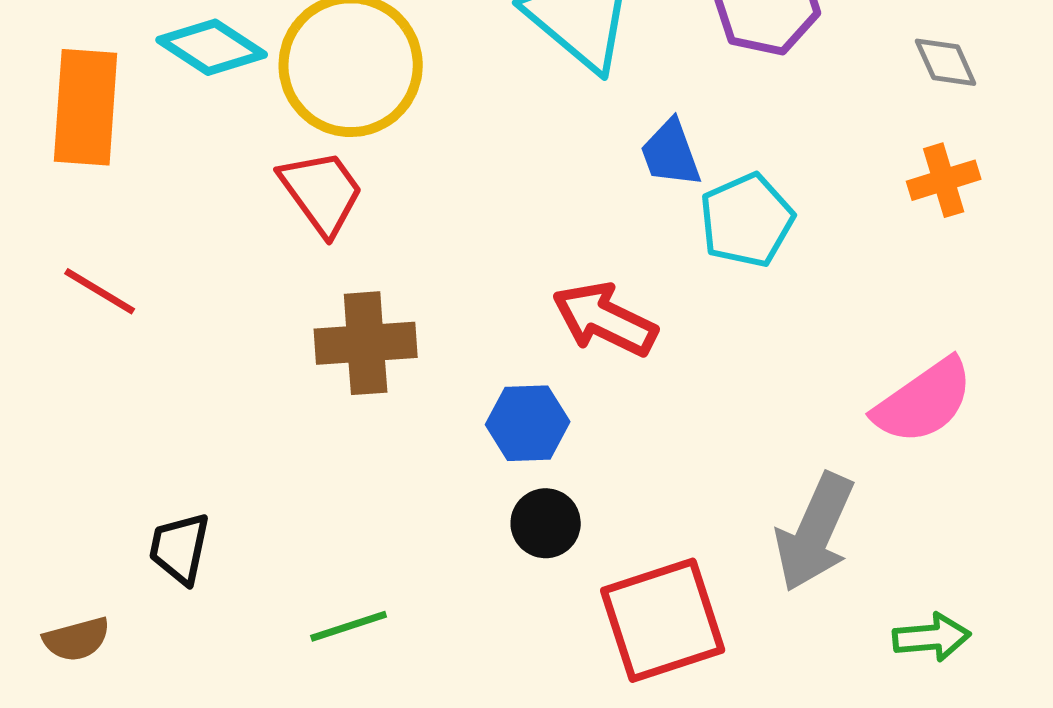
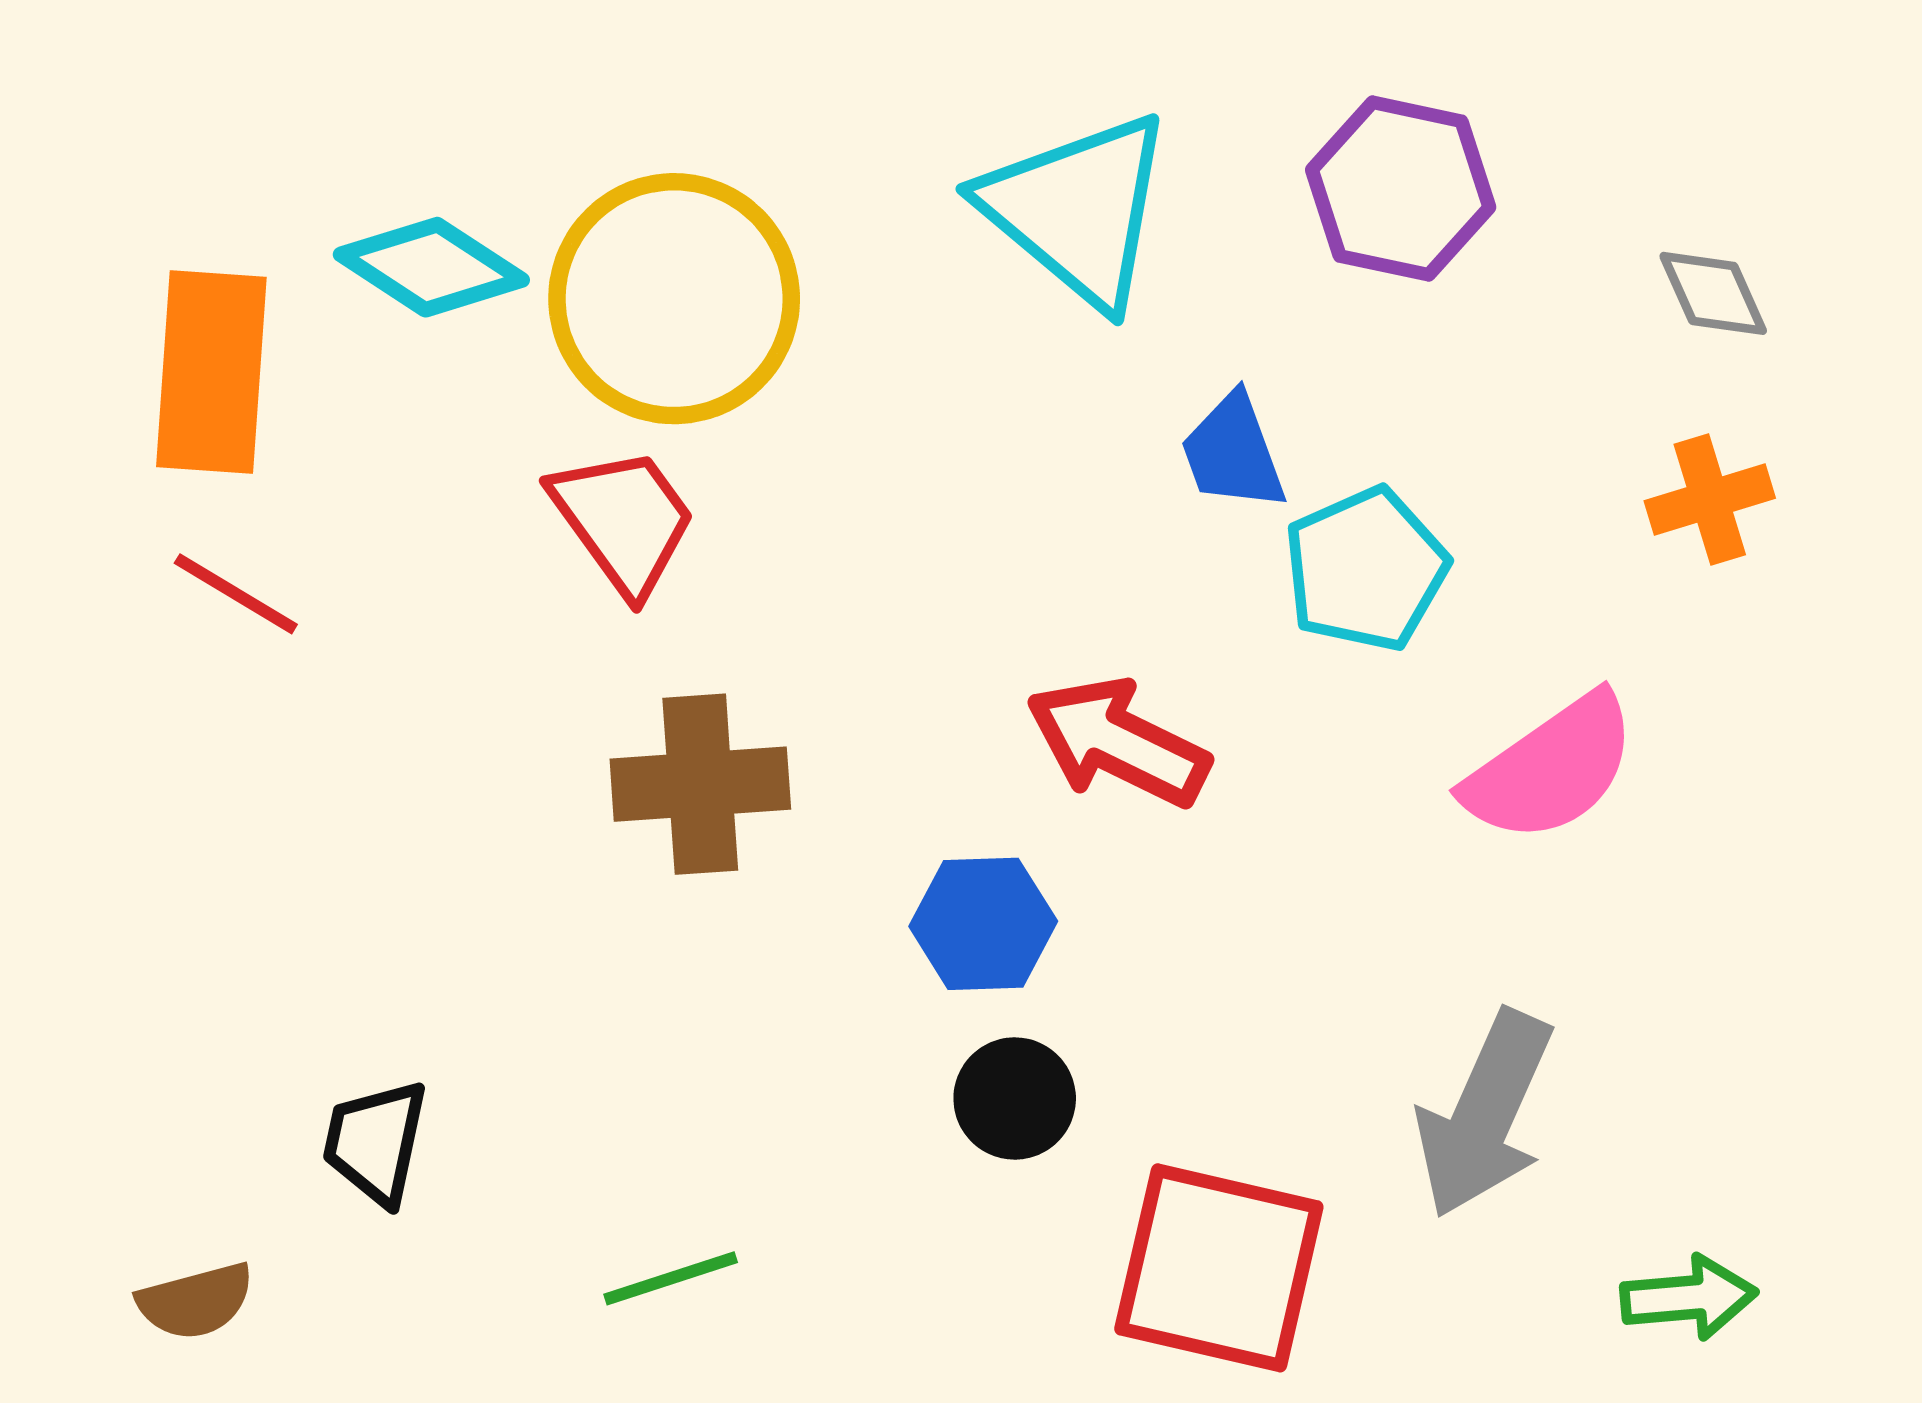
red line: (100, 291) -> (236, 594), moved
pink semicircle: (924, 401) -> (1551, 768), moved
red square: (663, 620) -> (1219, 1268), turned 31

